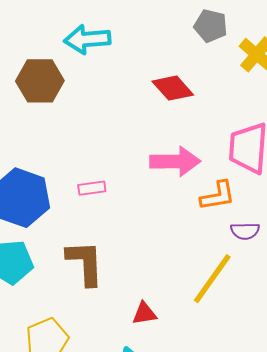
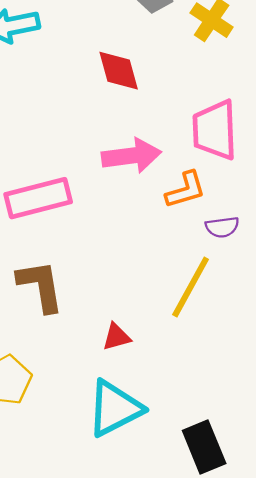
red diamond: (173, 88) -> (119, 71), turned 33
pink rectangle: (92, 188) -> (38, 198), size x2.0

